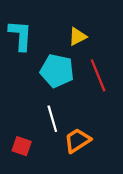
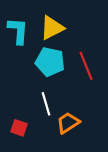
yellow triangle: (77, 37) -> (52, 28), moved, size x1.5

